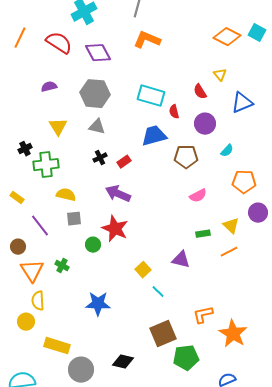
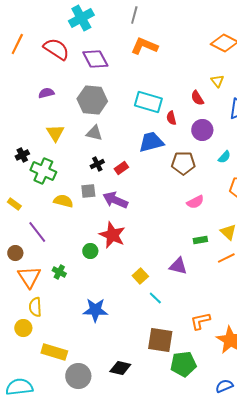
green cross: (46, 165) -> (43, 171), turned 30
gray square: (74, 219) -> (88, 191), moved
brown square: (163, 334) -> (160, 340), turned 32

